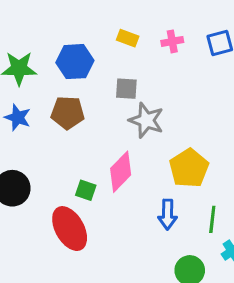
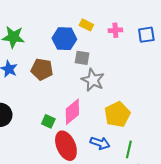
blue hexagon: (75, 62) -> (64, 39), moved
blue arrow: (168, 215) -> (100, 143), turned -78
red ellipse: (70, 229) -> (66, 146), moved

